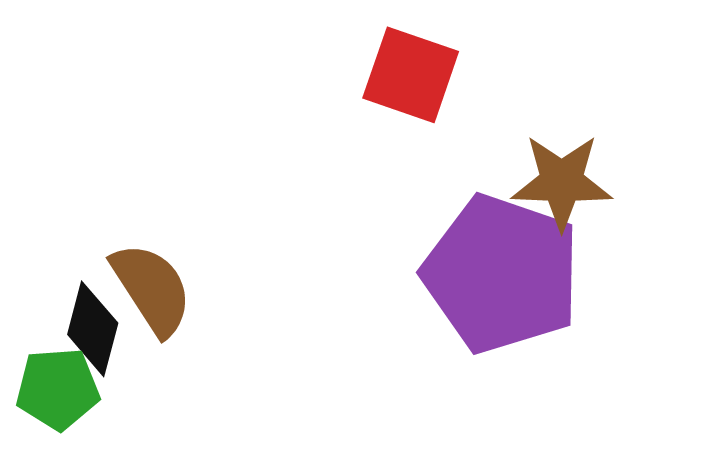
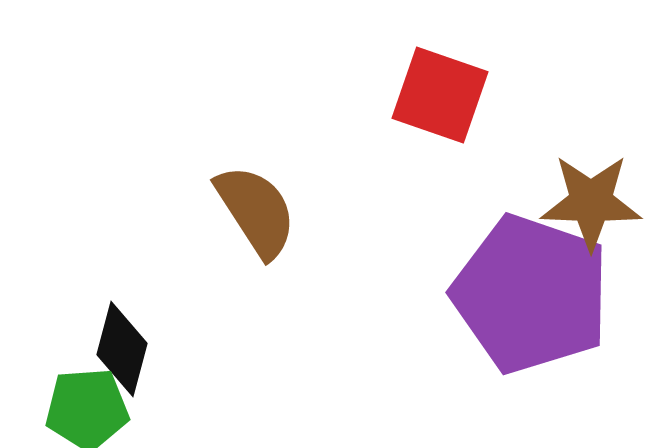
brown semicircle: (152, 289) -> (256, 211), moved

